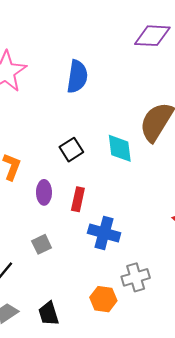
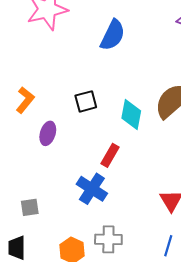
red rectangle: (78, 199) -> (110, 155), moved
gray square: (42, 244) -> (30, 207), moved

